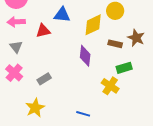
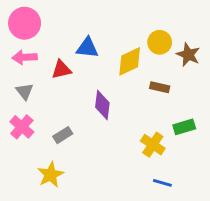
brown star: (136, 38) -> (188, 55), moved
purple diamond: (85, 56) -> (102, 105), moved
green rectangle: (124, 68) -> (184, 127), moved
blue line: (83, 114) -> (162, 183), moved

